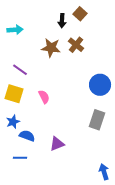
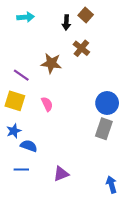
cyan arrow: (15, 30) -> (26, 17), moved
brown star: (51, 48) -> (51, 63), moved
blue circle: (100, 85) -> (107, 103), moved
purple triangle: (57, 144) -> (61, 174), moved

